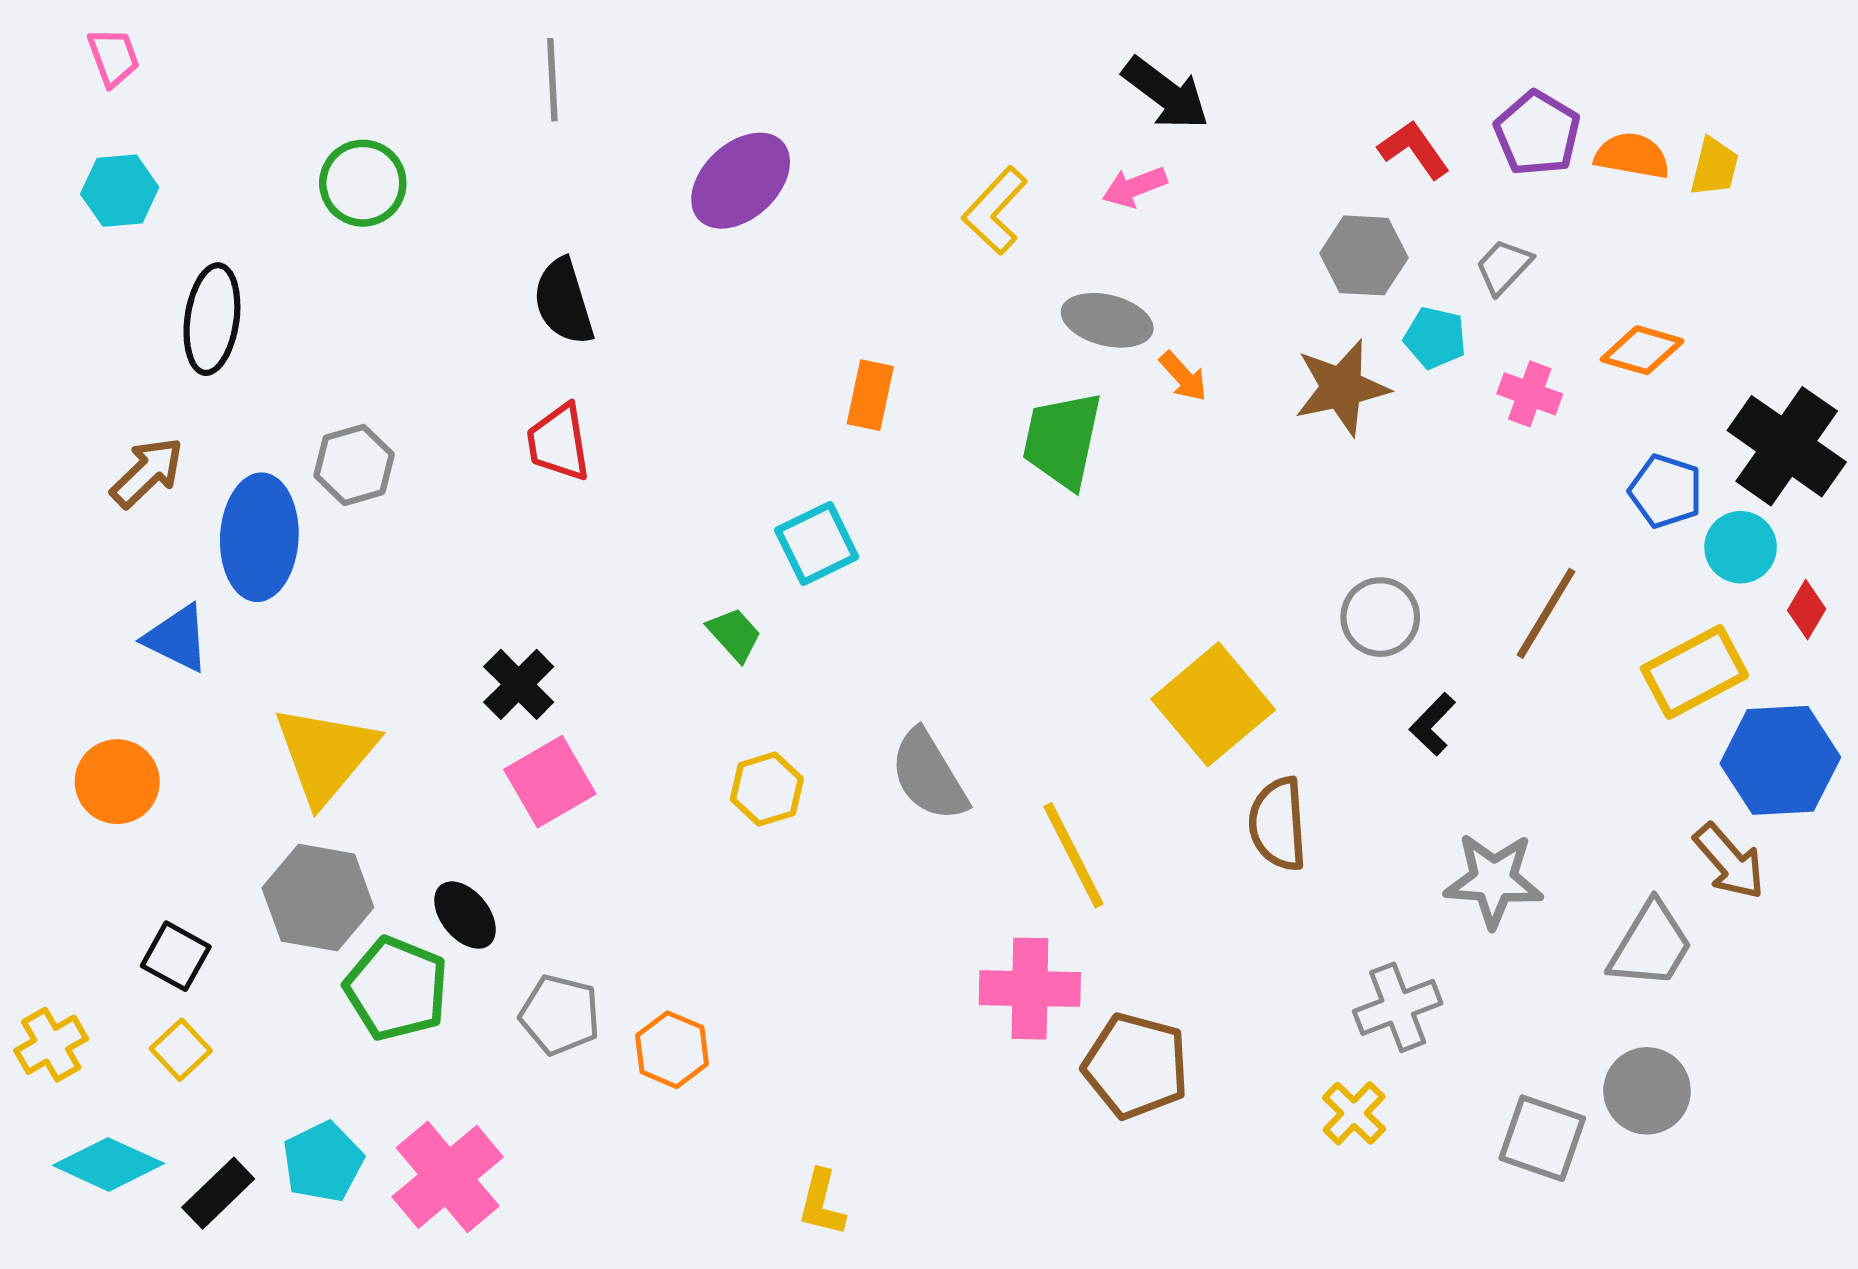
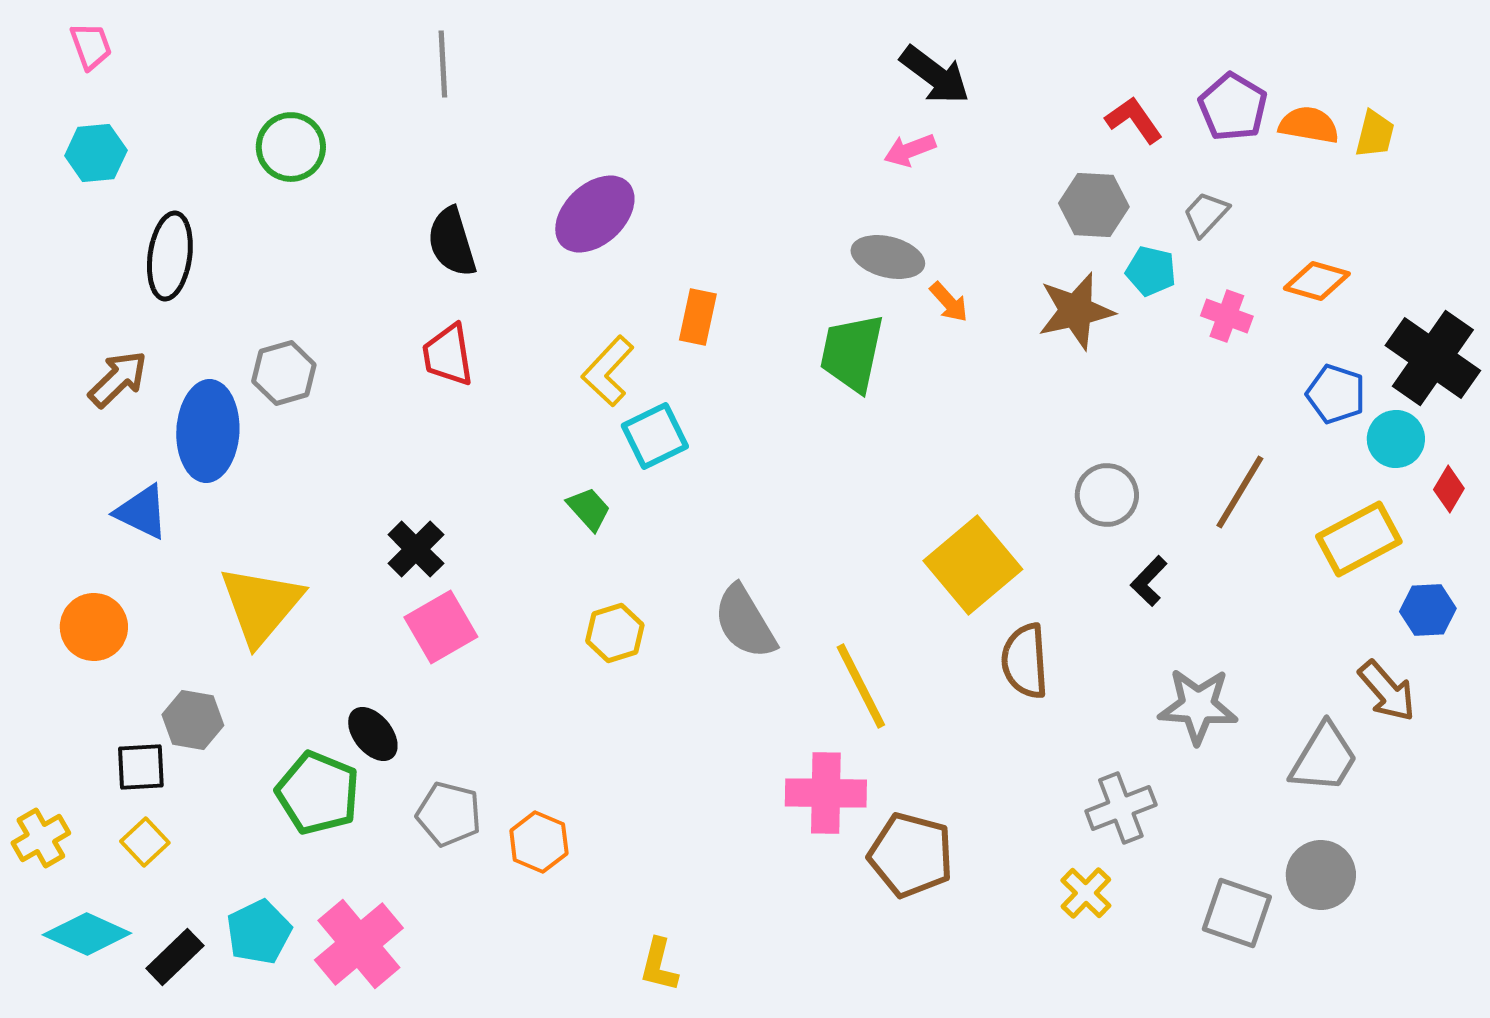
purple ellipse: (741, 181) -> (595, 214), moved
yellow L-shape: (995, 211) -> (608, 371), moved
blue hexagon: (1780, 760) -> (1428, 610), size x0.6
gray hexagon: (318, 898) -> (193, 720), moved, size x0.7
black square: (176, 956) -> (141, 767), turned -32

